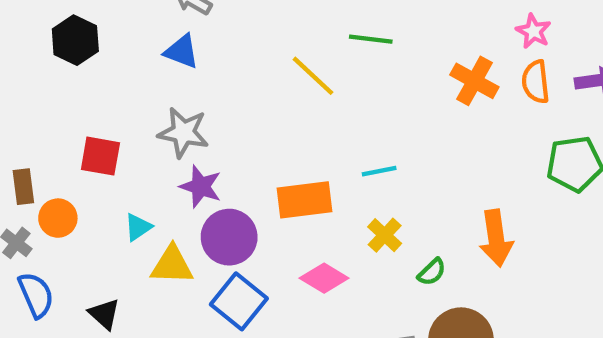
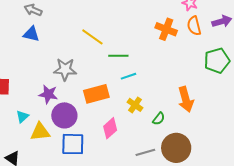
green line: (371, 39) -> (118, 56), moved
gray star: (183, 133) -> (65, 69), moved
pink diamond: (324, 278) -> (110, 128), turned -65
blue square: (239, 301) -> (73, 144), turned -30

